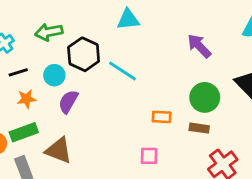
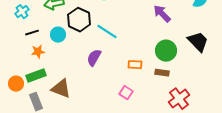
purple semicircle: (68, 102) -> (94, 58), moved
pink square: (149, 156) -> (126, 93), turned 32

